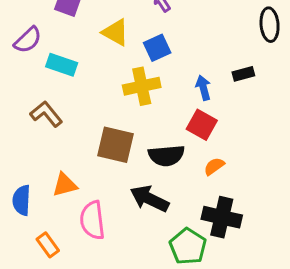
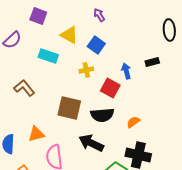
blue square: (157, 48) -> (96, 45), turned -30
cyan rectangle: (62, 65) -> (48, 56), moved
yellow cross: (142, 86) -> (86, 70), size x0.6
red square: (202, 125) -> (110, 88), moved

